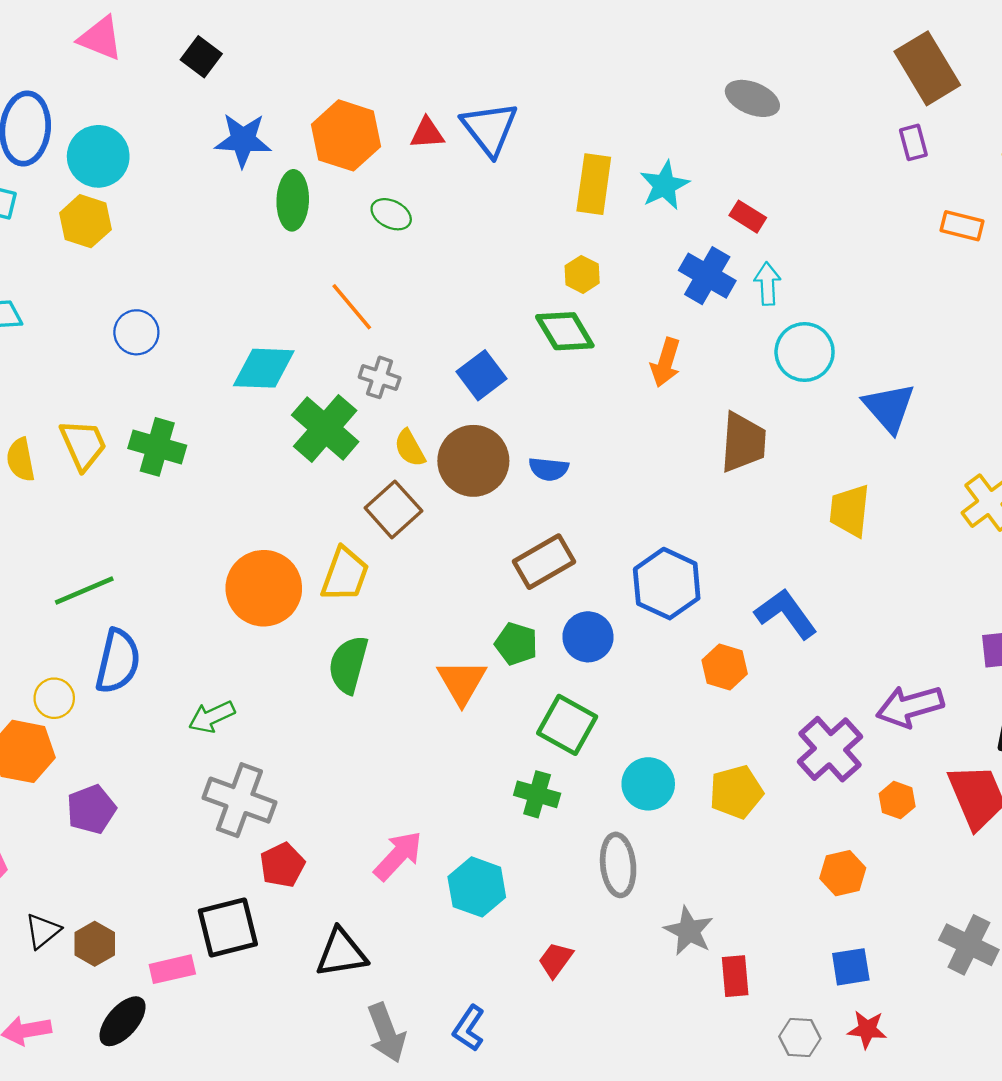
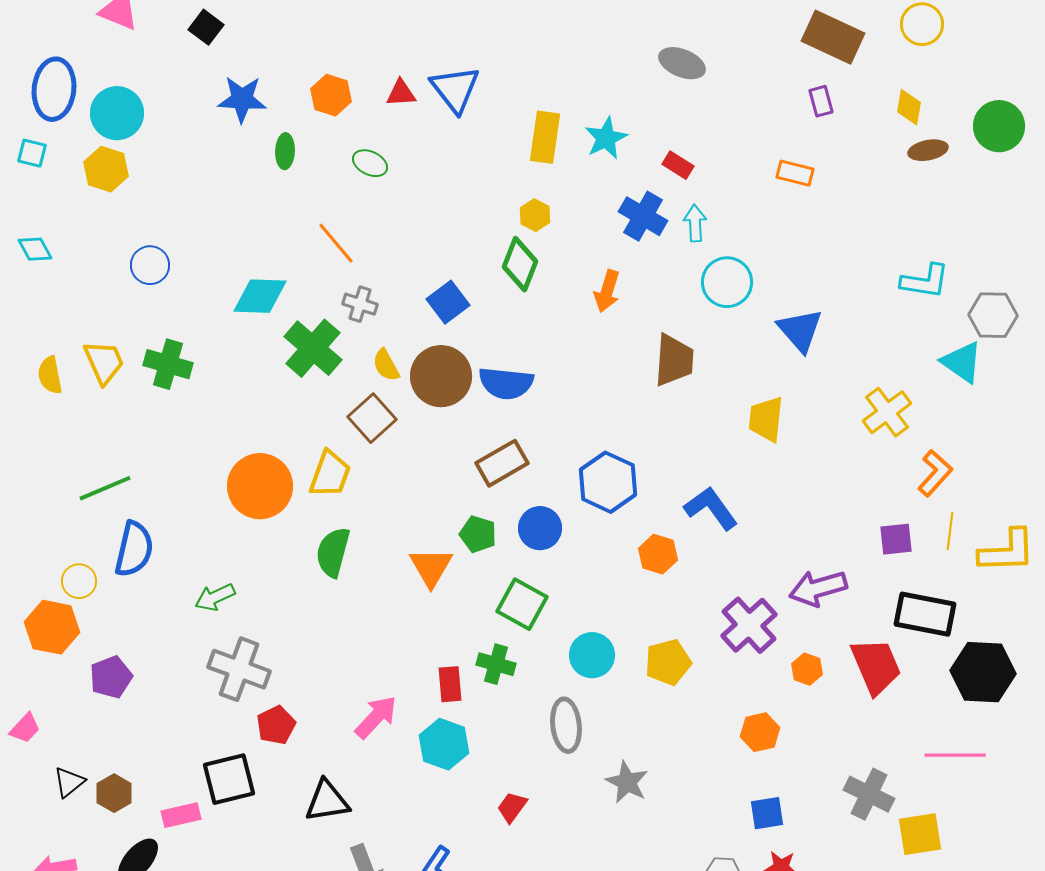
brown rectangle: (927, 68) -> (833, 37), turned -34
orange hexagon: (346, 135) -> (331, 95), size x0.7
green ellipse: (293, 200) -> (285, 151), size x0.7
orange rectangle: (962, 226) -> (795, 173), moved
green diamond: (565, 331) -> (520, 264), turned 52
blue semicircle: (549, 469) -> (506, 383), size x1.6
red rectangle: (735, 976) -> (450, 684), moved

